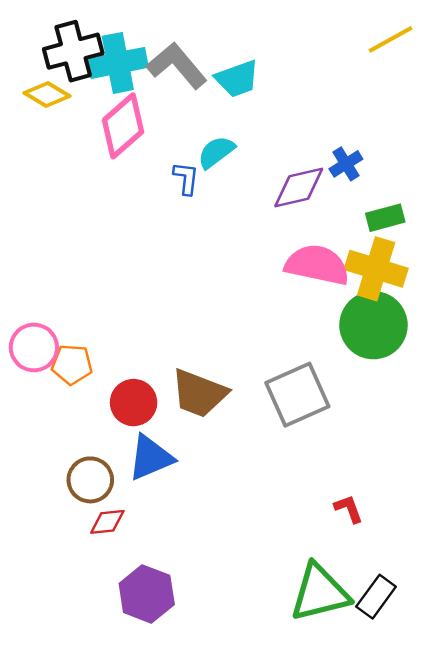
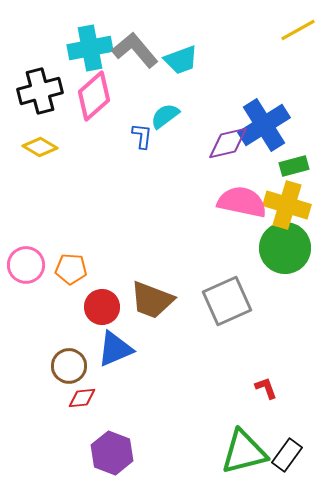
black cross: (73, 51) -> (40, 91), moved
yellow diamond: (47, 94) -> (40, 147), moved
blue cross: (346, 164) -> (264, 125), size x2.0
orange pentagon: (72, 365) -> (71, 269), moved

